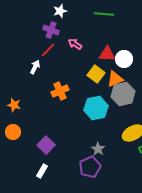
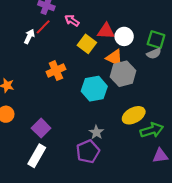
white arrow: (35, 67) -> (29, 36), moved
yellow square: (96, 74) -> (87, 44), moved
orange triangle: (115, 79) -> (114, 58), turned 48
white rectangle: (42, 171) -> (37, 156), size x1.5

